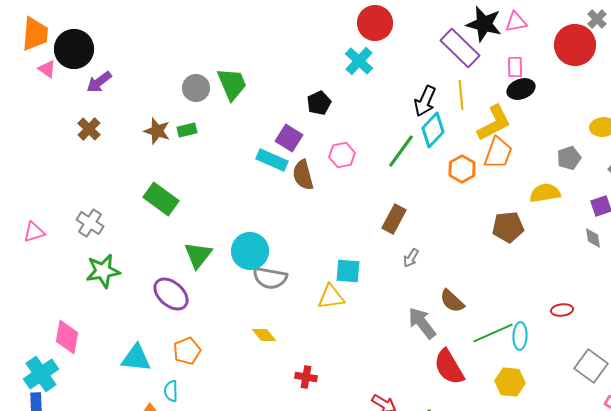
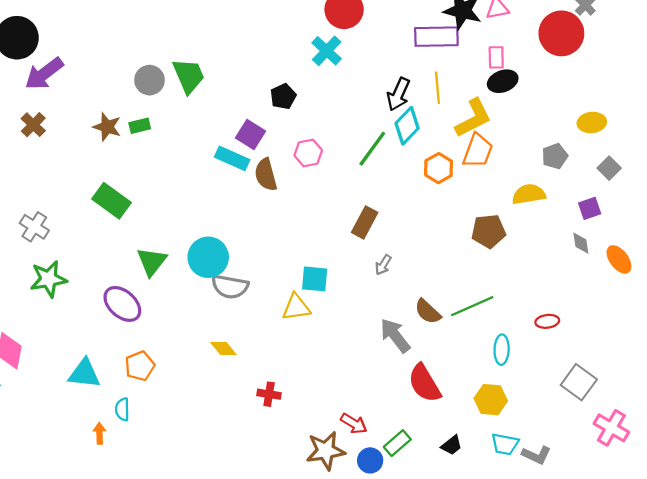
purple rectangle: (460, 48) -> (436, 37), turned -45
purple arrow: (99, 82) -> (44, 74), size x1.4
green line: (493, 333) -> (472, 306), moved

